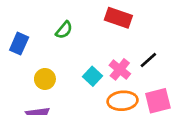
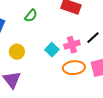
pink cross: (120, 69) -> (72, 45), turned 35

